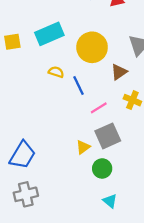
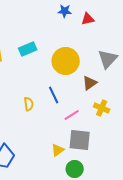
cyan rectangle: (49, 34) -> (28, 49), size x0.7
yellow semicircle: (56, 72) -> (29, 104), moved, turned 64
gray square: (108, 136) -> (80, 140), turned 30

